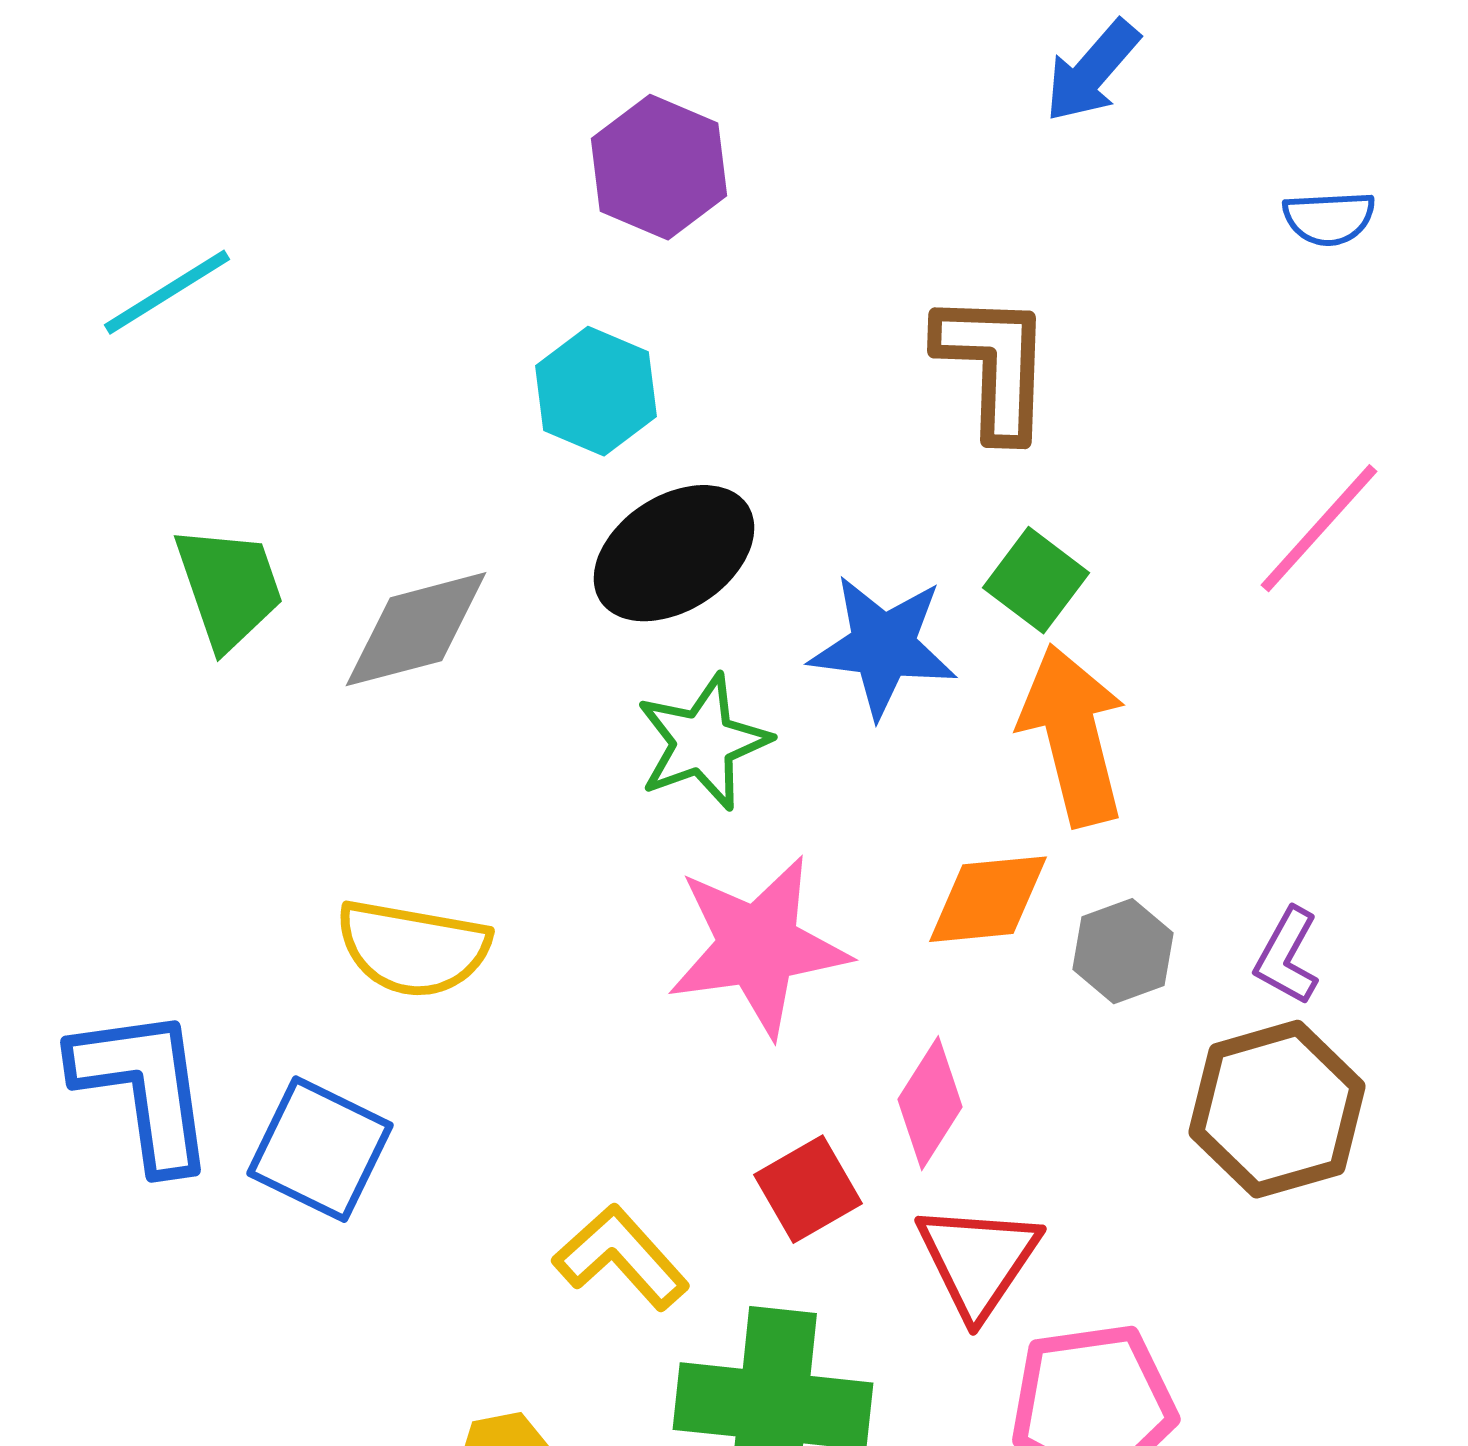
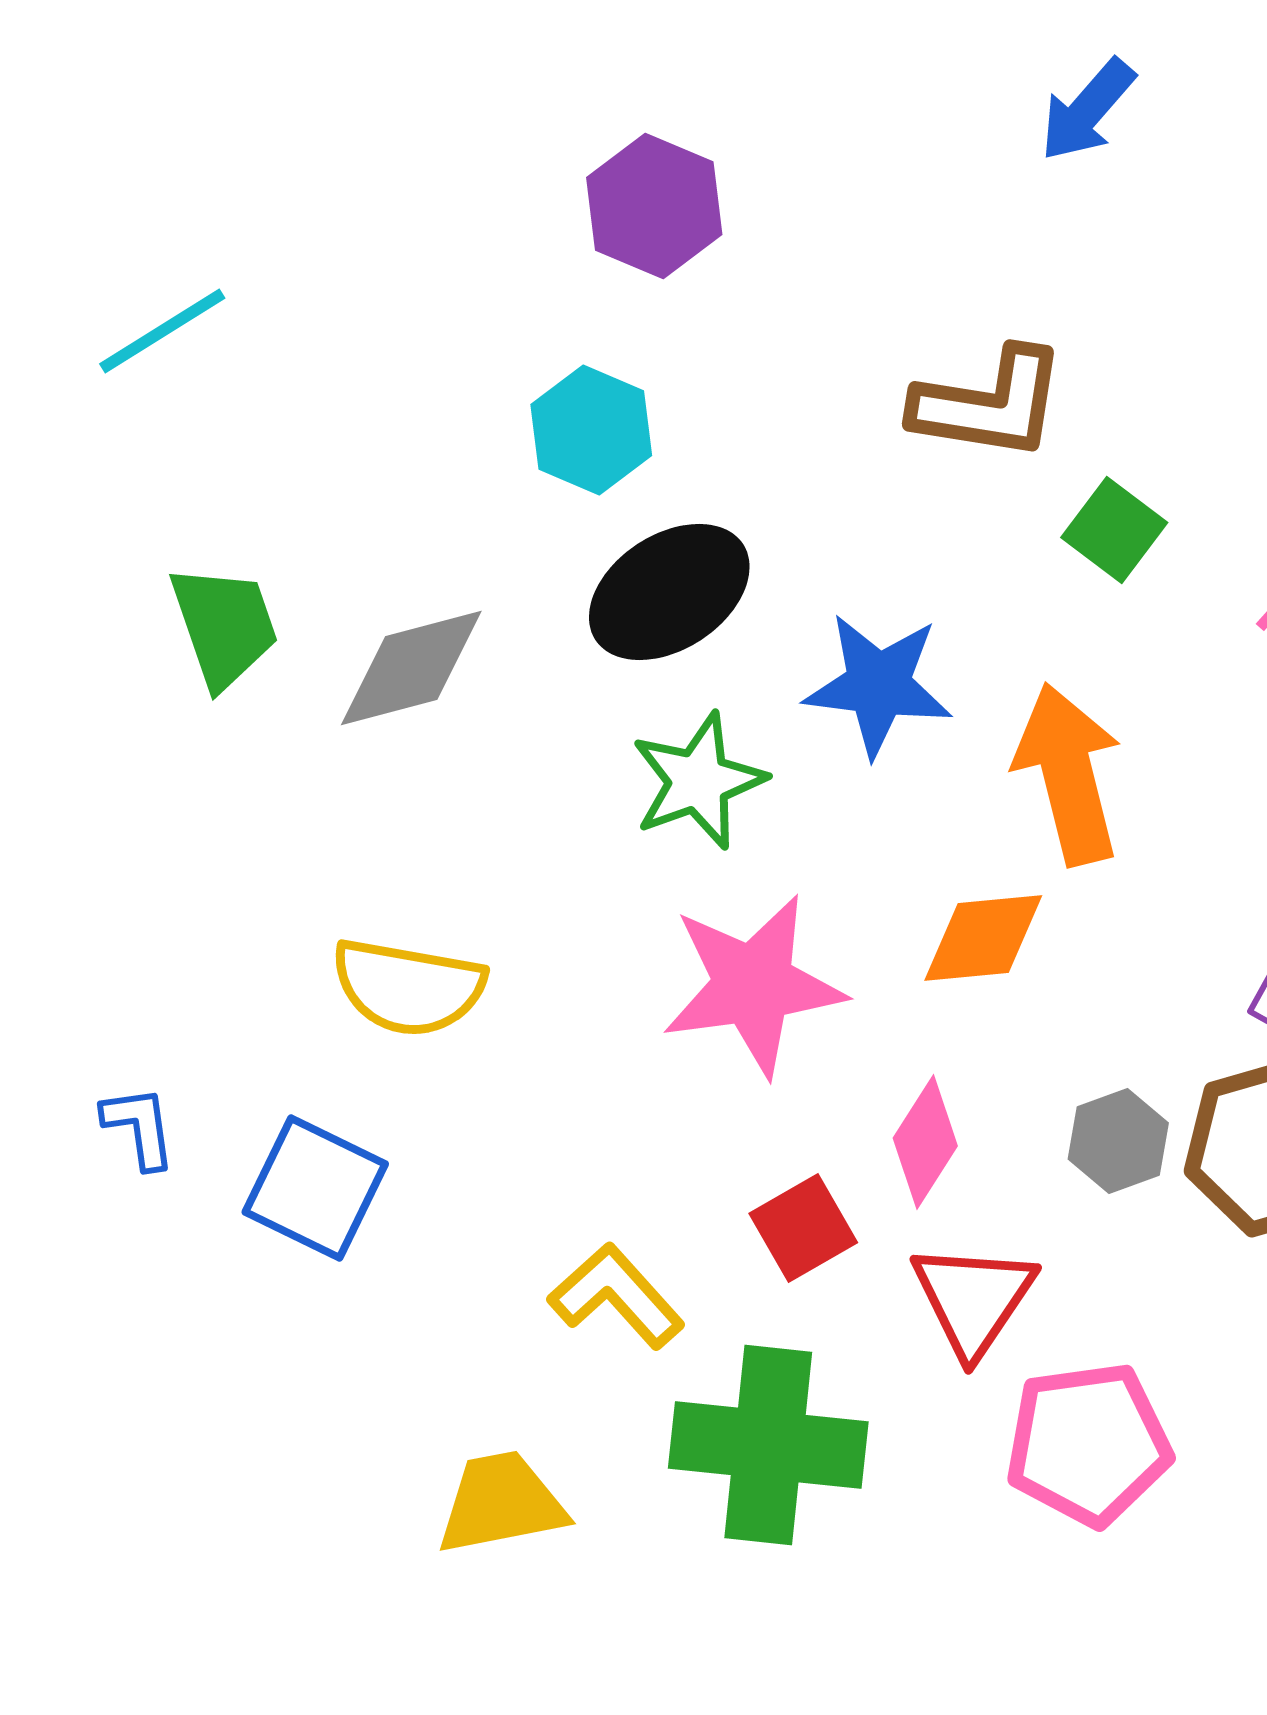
brown L-shape: (994, 365) -> (989, 404), turned 97
green square: (1036, 580) -> (1114, 530), moved
gray hexagon: (1123, 951) -> (1118, 1141), moved
blue L-shape: (144, 1088) -> (139, 1127), size x0.5

